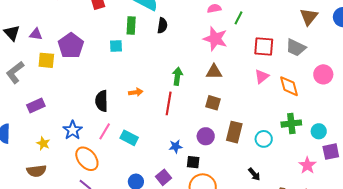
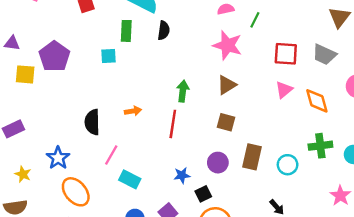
brown triangle: (214, 72) -> (227, 85), turned -30
pink line: (105, 131) -> (111, 155), moved
cyan rectangle: (129, 138) -> (130, 179), moved
black square: (193, 162) -> (203, 194), turned -32

